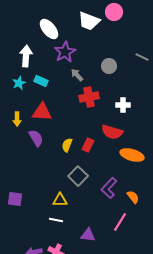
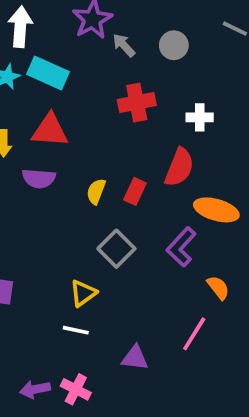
gray arrow: (77, 75) -> (124, 45), moved
cyan rectangle: (41, 81) -> (48, 73), size x1.5
red semicircle: (112, 132) -> (179, 167), turned -85
purple semicircle: (36, 138) -> (39, 178), turned 126
purple L-shape: (109, 188) -> (181, 247), moved
yellow triangle: (60, 200) -> (83, 293), turned -35

